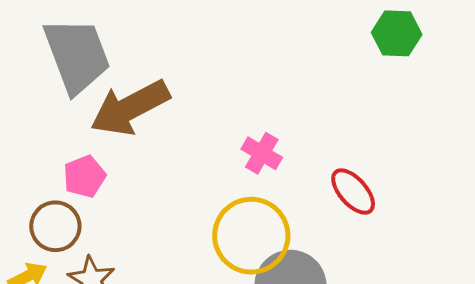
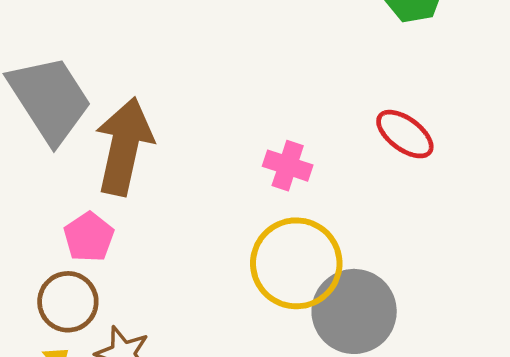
brown arrow: (130, 108) -> (124, 146), turned 142
red ellipse: (353, 191) -> (405, 134), moved

